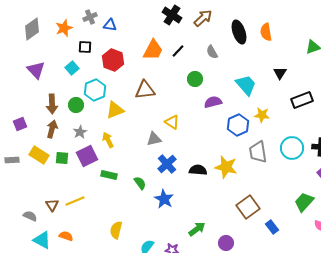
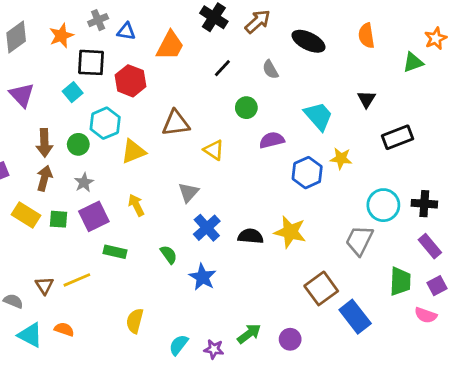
black ellipse: (239, 32) -> (308, 41), turned -45
orange semicircle: (266, 32) -> (366, 36), moved
black square: (85, 47) -> (91, 62), size x1.5
orange trapezoid: (153, 50) -> (170, 45), moved
yellow triangle: (172, 122) -> (214, 150), moved
gray triangle: (154, 139) -> (188, 192), turned -35
yellow arrow: (108, 140) -> (136, 205), moved
gray trapezoid: (258, 152) -> (359, 240), moved, turned 35
green rectangle: (109, 175) -> (115, 252), moved
green trapezoid: (304, 202) -> (400, 281), turned 140
blue rectangle: (272, 227) -> (355, 317), size x1.6
green arrow: (197, 229) -> (249, 334), moved

